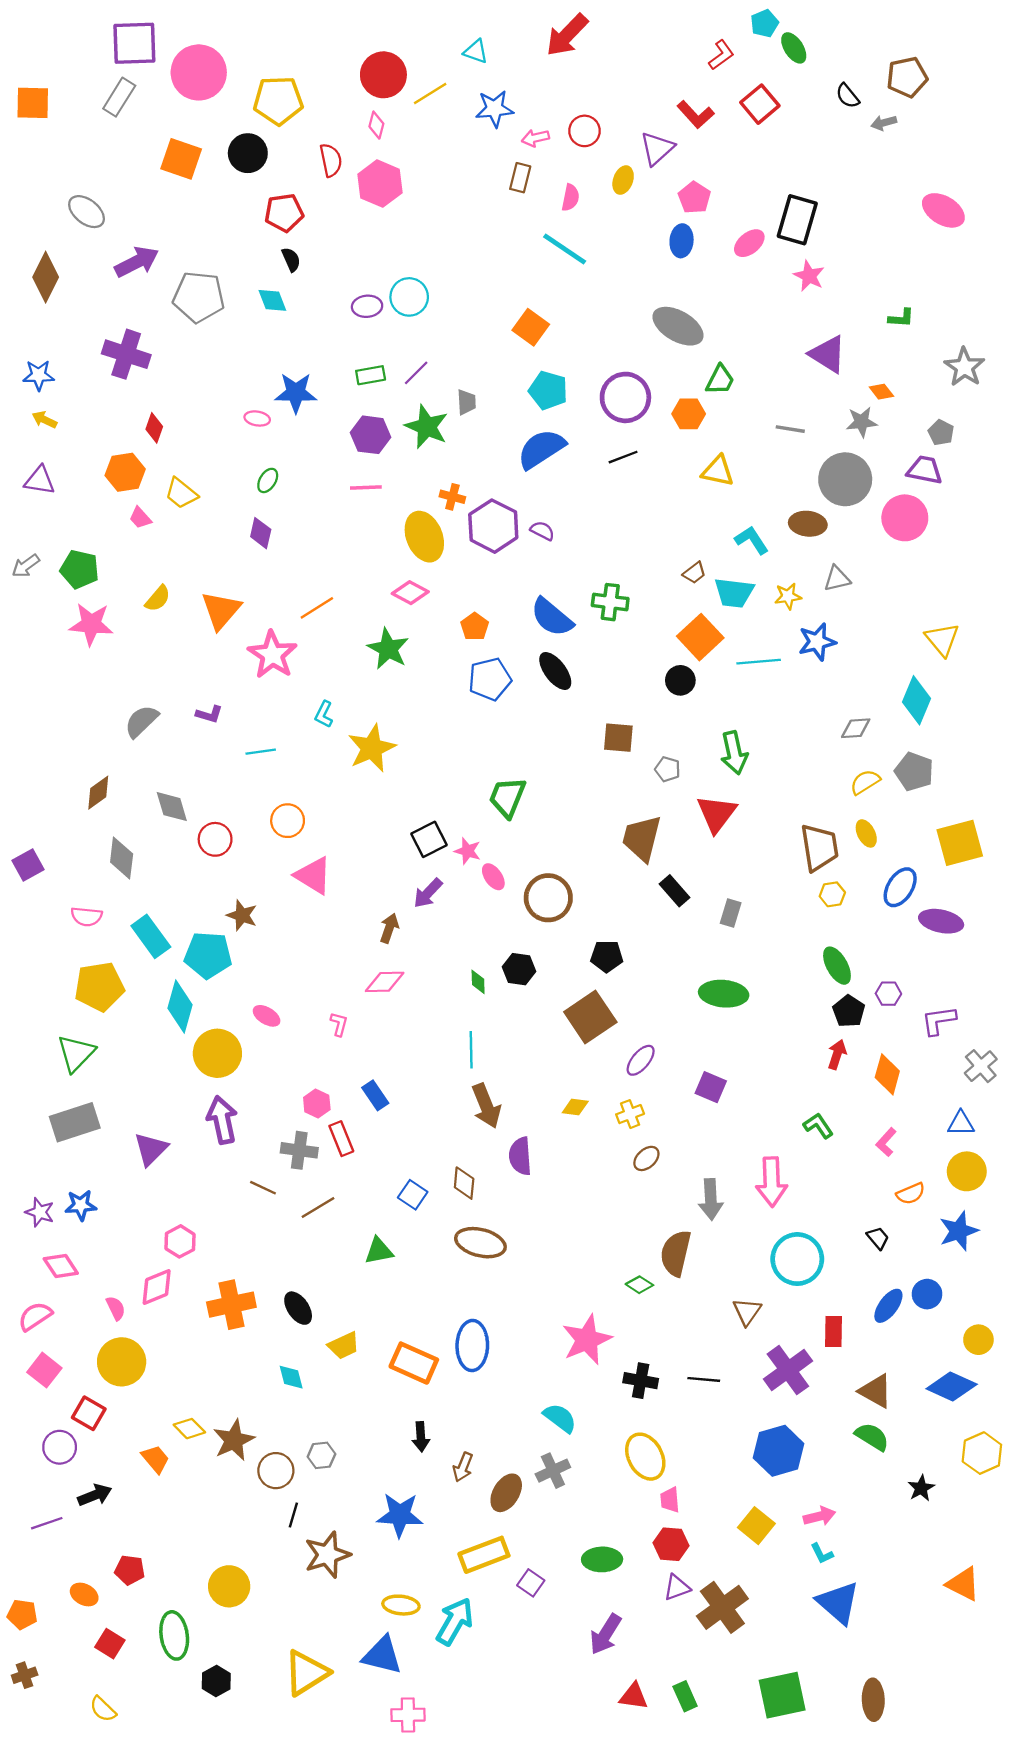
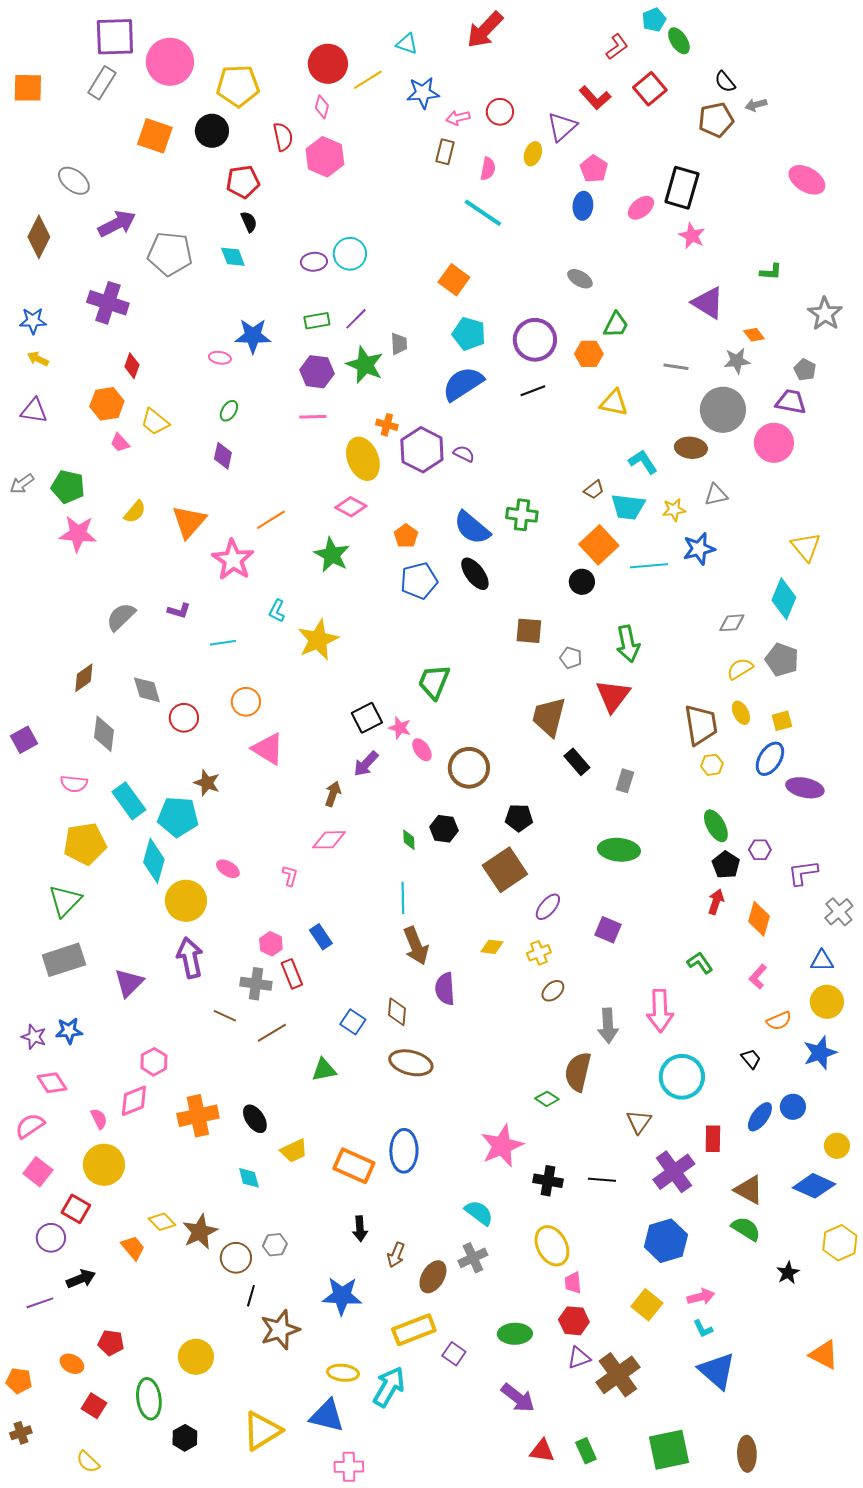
brown pentagon: (907, 77) -> (716, 120), moved
gray ellipse: (678, 326) -> (580, 279), size x0.6
yellow square: (960, 843) -> (782, 721), moved, size x0.5
purple arrow: (606, 1634) -> (518, 1398), turned -84

